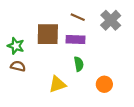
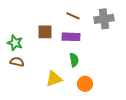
gray cross: (111, 20) -> (104, 19), turned 36
brown square: (48, 34) -> (45, 32), size x0.7
orange circle: (104, 84) -> (85, 84), moved

